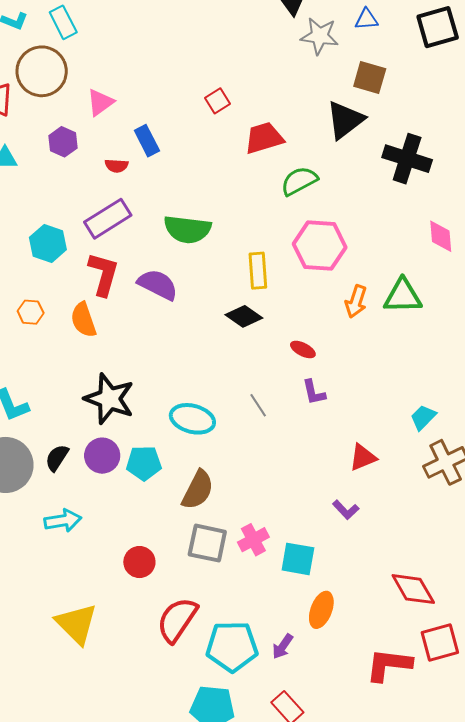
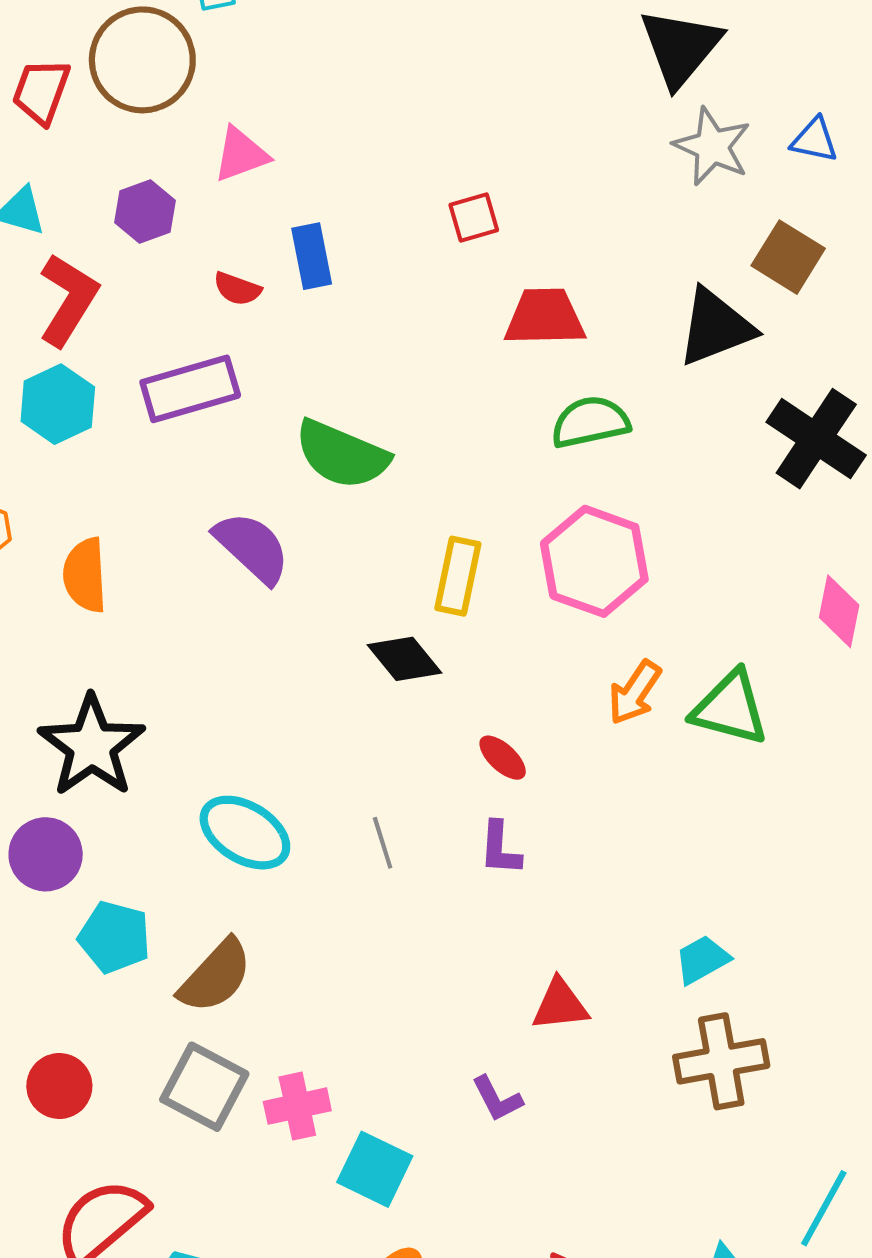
red L-shape: (103, 274) -> (68, 300), moved
cyan pentagon: (144, 463) -> (114, 937), moved

